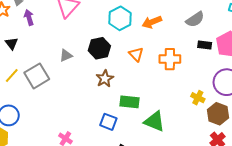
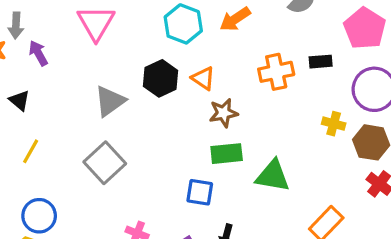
black rectangle: (205, 45) -> (321, 62), moved
orange triangle: (136, 54) -> (203, 78), moved
gray triangle: (66, 55) -> (110, 101), size x1.5
gray square: (37, 76) -> (105, 163), moved
brown star: (105, 79) -> (223, 113), moved, turned 30

